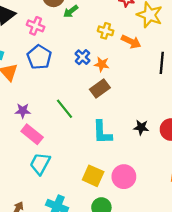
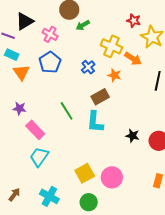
yellow cross: (106, 31) -> (111, 46), size x1.5
orange star: (102, 64) -> (114, 75), moved
purple star: (23, 111) -> (19, 108), moved
cyan L-shape: (102, 132) -> (95, 122), moved
yellow square: (93, 176) -> (85, 173), turned 30

